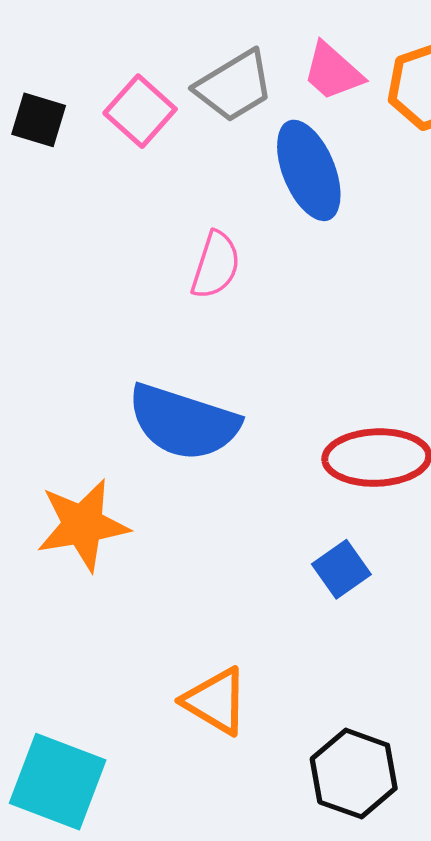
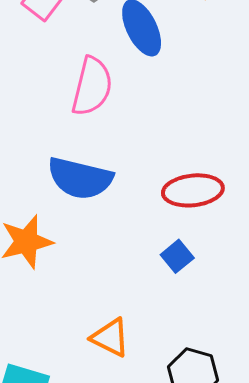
pink semicircle: (216, 265) -> (92, 86), size x1.5

